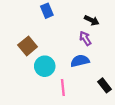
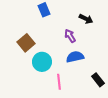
purple arrow: (85, 38) -> (70, 36), moved

